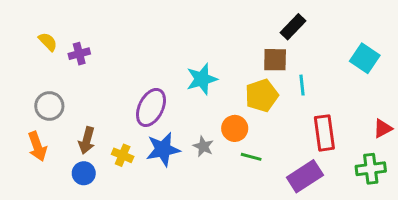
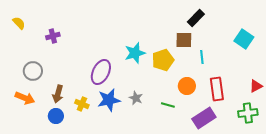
yellow semicircle: (48, 42) -> (19, 23), moved
yellow pentagon: (262, 96) -> (163, 60), moved
orange circle: (235, 128) -> (187, 86), moved
orange arrow: (37, 146) -> (25, 98), turned -48

